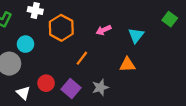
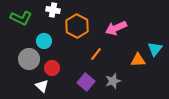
pink arrow: (104, 30) -> (116, 28), size x1.5
cyan triangle: (136, 35) -> (155, 49), moved
red circle: (46, 83) -> (52, 68), moved

